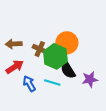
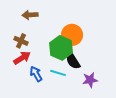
brown arrow: (14, 44) -> (30, 15), moved
brown cross: (40, 49) -> (21, 41), moved
purple star: (90, 79) -> (90, 80), moved

